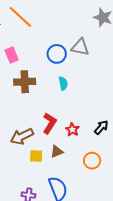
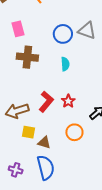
red star: (72, 130) -> (68, 101), moved
brown triangle: (57, 152) -> (44, 143), moved, turned 32
orange circle: (92, 161) -> (74, 132), moved

